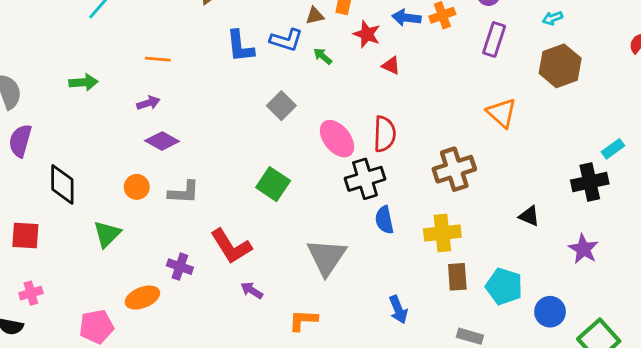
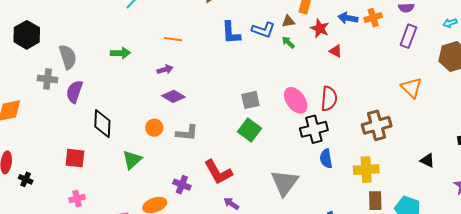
brown triangle: (315, 16) -> (288, 21), moved
gray square: (281, 106) -> (250, 100), moved, turned 30

